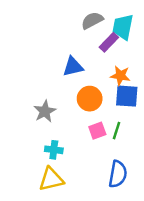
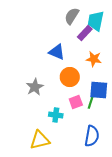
gray semicircle: (92, 20) -> (72, 16), turned -30
blue triangle: (73, 67) -> (57, 52), turned 36
blue square: (127, 96) -> (99, 90), moved
cyan cross: (54, 150) -> (56, 115), moved

